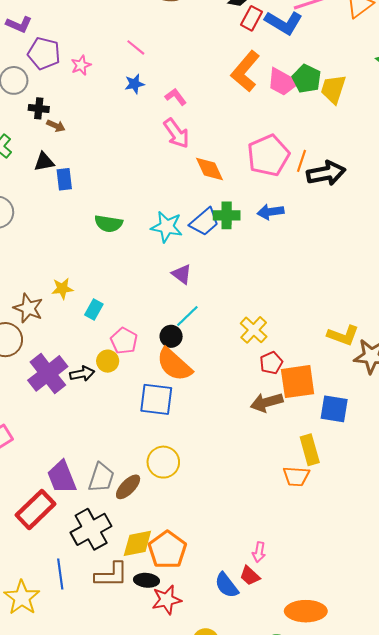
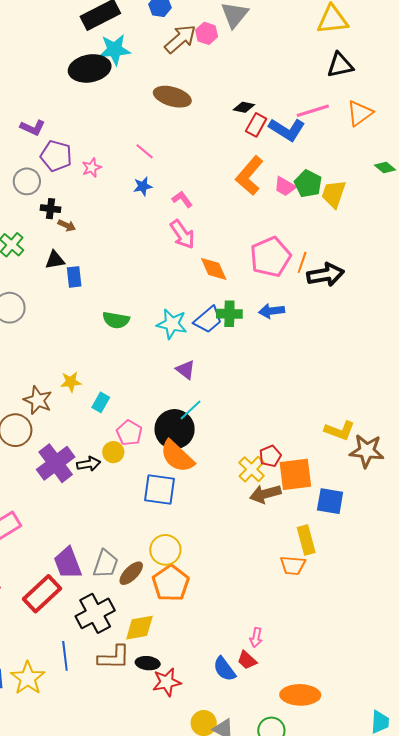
pink trapezoid: (283, 82) -> (285, 186), size x0.7
yellow cross: (254, 330) -> (252, 469), moved
black circle: (171, 336) -> (175, 429), size x1.8
orange pentagon: (167, 550) -> (171, 583), moved

